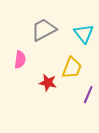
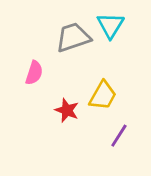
cyan triangle: (84, 34) -> (110, 25), moved

